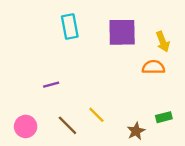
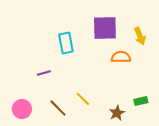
cyan rectangle: (70, 27) -> (66, 43), moved
orange semicircle: (153, 67) -> (121, 57), moved

